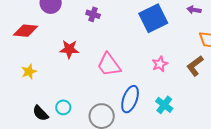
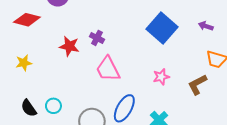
purple cross: (93, 14) -> (97, 38), moved
blue square: (153, 18) -> (162, 28), turned -32

